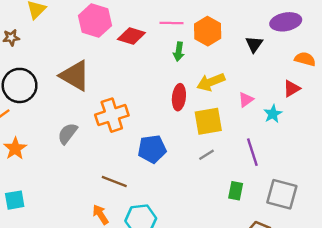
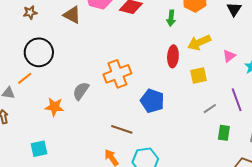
brown triangle: (75, 76) -> (72, 15), moved, size x0.7
yellow square: (208, 121) -> (198, 76), size x0.7
orange star: (15, 149) -> (54, 107), moved, turned -30
blue pentagon: (152, 149) -> (152, 101), turned 30
gray line: (206, 155) -> (210, 109), moved

